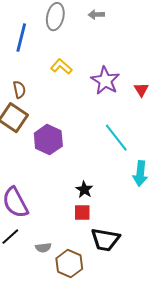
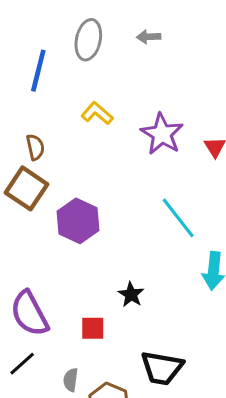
red square: (82, 213) -> (93, 328), moved
gray semicircle: (43, 248) -> (71, 380), turned 105

